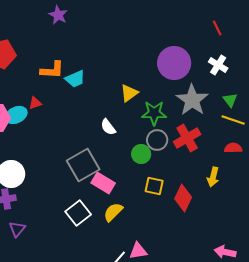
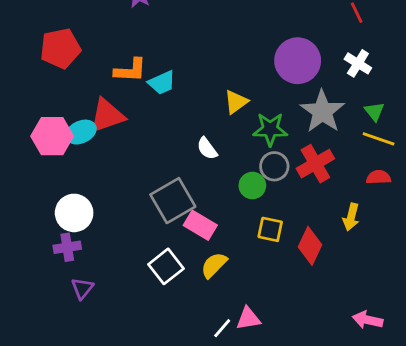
red triangle: (35, 103) -> (107, 116), size x2.0

